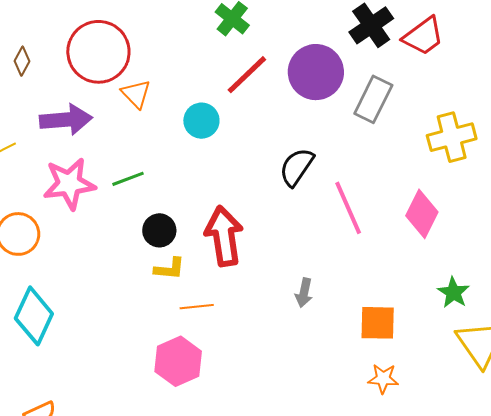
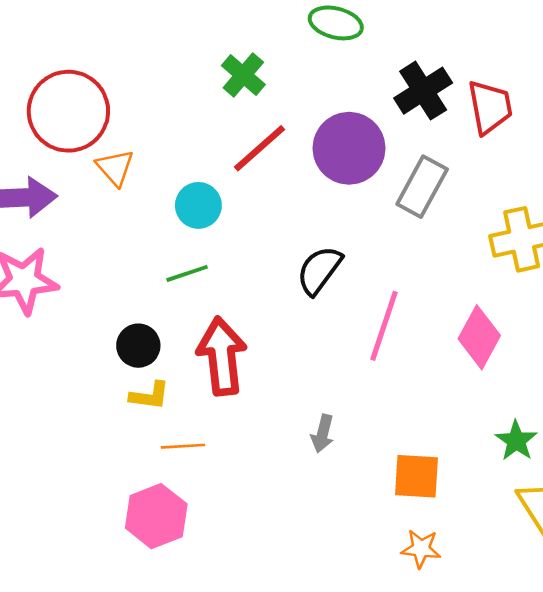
red trapezoid: (423, 36) -> (490, 107), turned -66
green line: (128, 179) -> (187, 273), moved
pink line: (348, 208) -> (384, 326), turned 40

